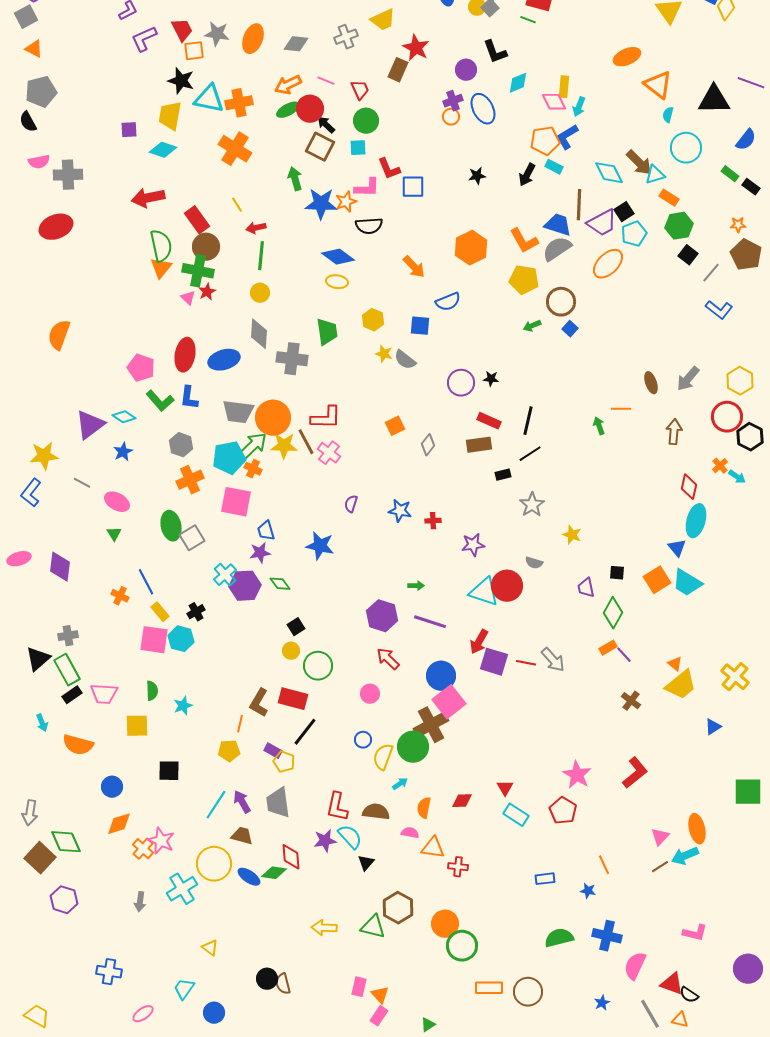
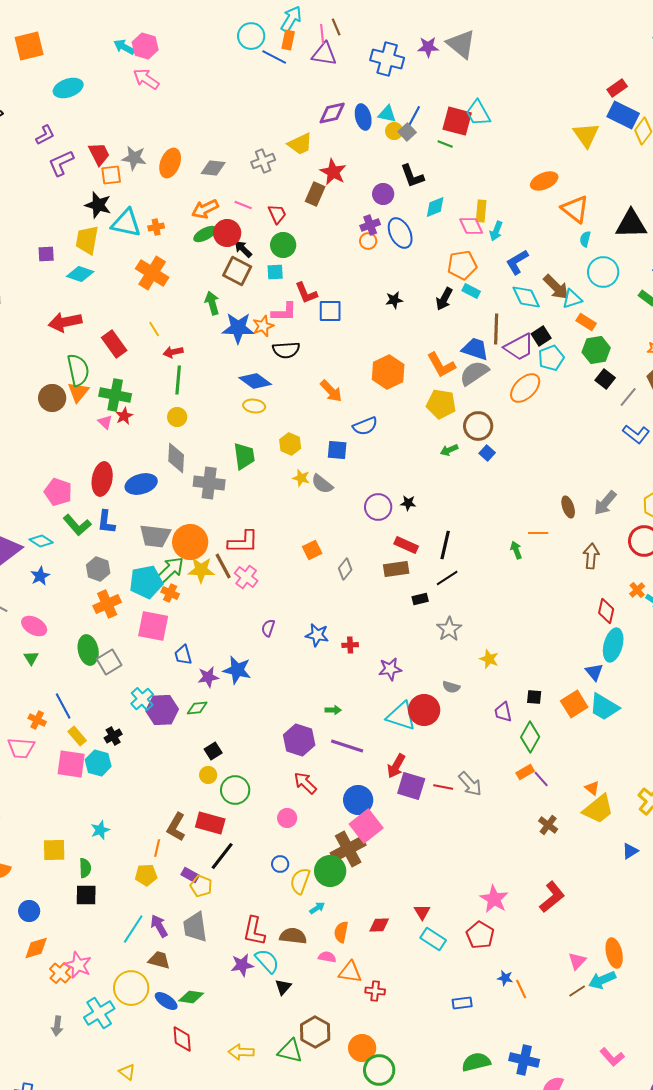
orange cross: (239, 103) -> (156, 227), size x0.6
blue L-shape: (567, 137) -> (517, 262), moved
brown circle: (206, 247) -> (52, 398), moved
purple star: (260, 553) -> (208, 677), moved
green diamond: (280, 584) -> (197, 708), turned -60
green semicircle: (152, 691) -> (85, 868), moved
pink trapezoid: (104, 694) -> (21, 748), moved
red diamond: (291, 857) -> (182, 1039), moved
blue star: (588, 891) -> (505, 978), moved
pink L-shape: (695, 933) -> (612, 1057), turned 35

